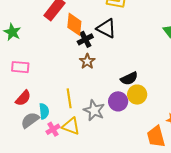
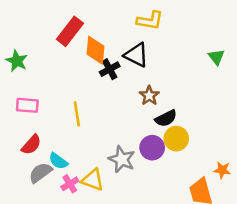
brown star: (87, 61) -> (149, 96), moved
yellow line: (69, 98) -> (77, 114), moved
cyan semicircle: (44, 111) -> (58, 161), turned 133

